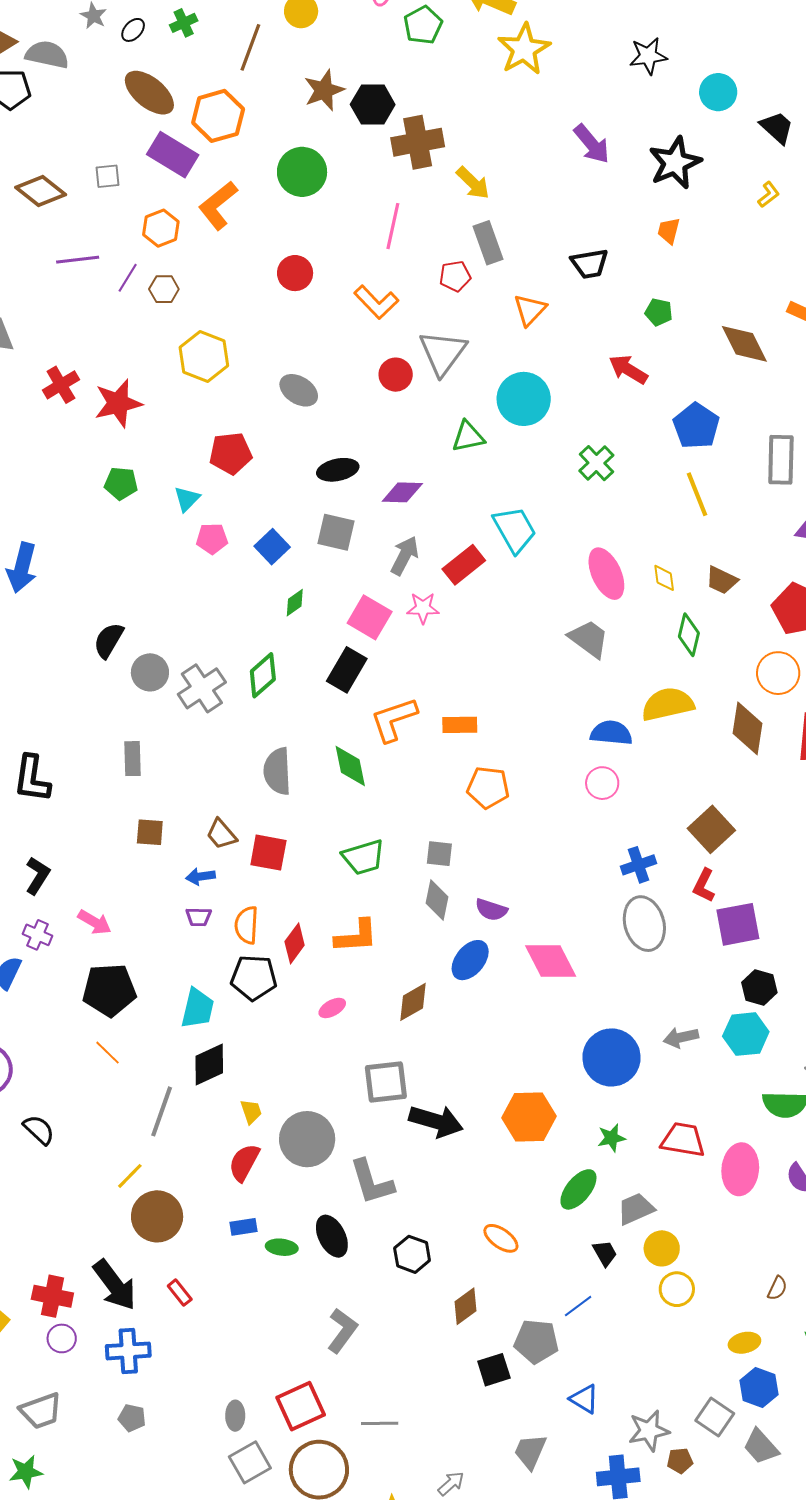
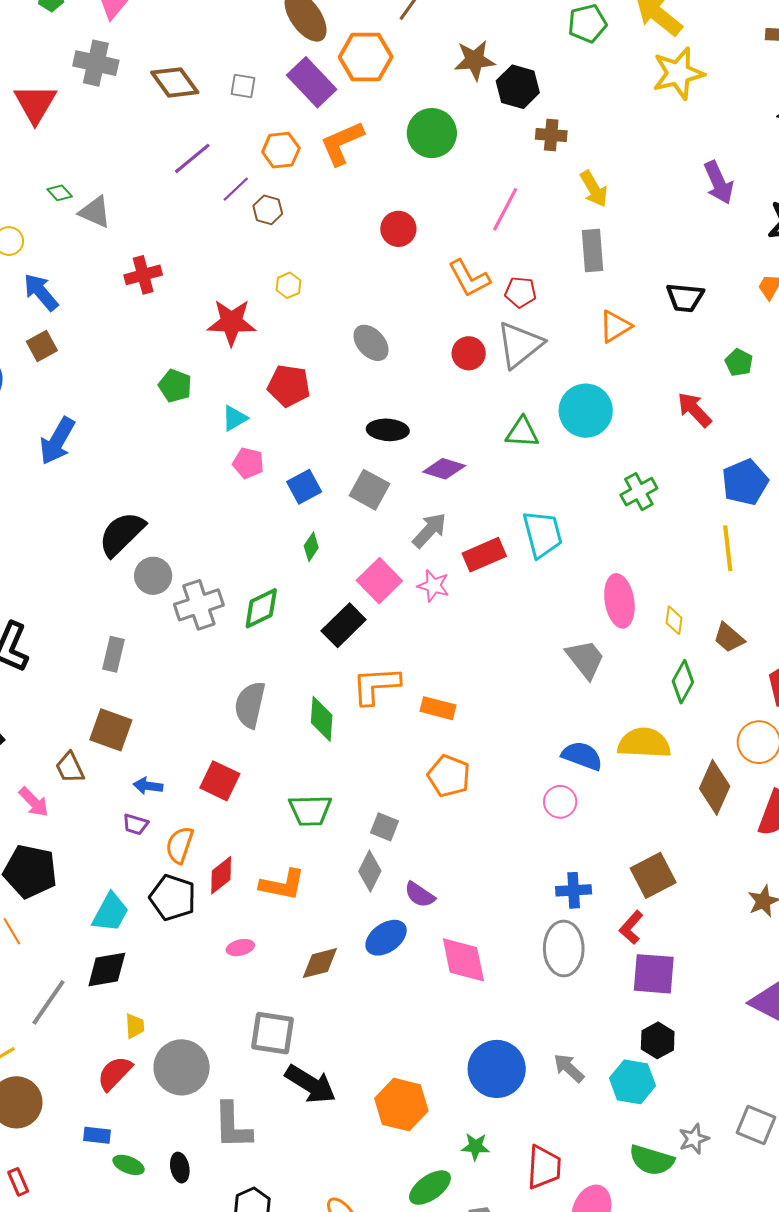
brown cross: (418, 142) -> (551, 135), size x0.6
purple line: (78, 260) -> (192, 158), turned -48
red pentagon: (455, 276) -> (521, 292), moved
yellow hexagon: (204, 357) -> (288, 285), size x0.5
red star: (118, 403) -> (231, 322), moved
green diamond: (295, 603) -> (311, 547), turned -36
black semicircle: (109, 640) -> (122, 534), size x1.4
brown square: (150, 832) -> (111, 730), size x1.4
brown trapezoid: (221, 834) -> (70, 768), moved
gray arrow: (681, 1038) -> (569, 1068), turned 40
red trapezoid: (683, 1140) -> (544, 1167), turned 69
black ellipse: (332, 1236) -> (180, 1168), size x0.7

